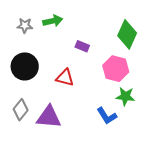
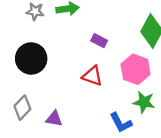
red triangle: (65, 78) -> (92, 76), moved
purple triangle: (49, 117) -> (54, 119), size x0.6

